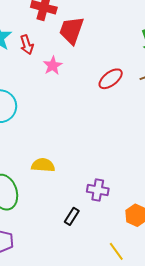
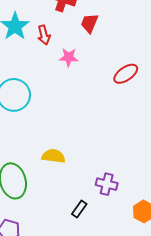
red trapezoid: (72, 30) -> (89, 23), size x0.7
pink star: (53, 66) -> (69, 57), turned 30

